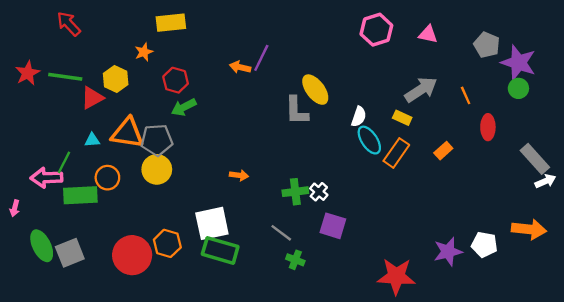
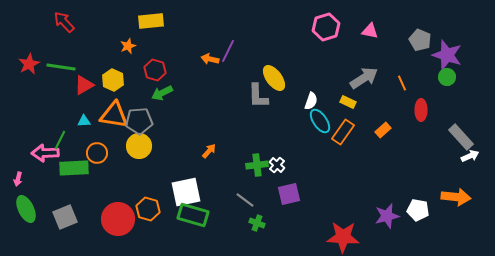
yellow hexagon: (116, 79) -> (113, 80), moved
orange arrow: (239, 175) -> (209, 151), turned -56
purple square: (333, 226) -> (289, 194), turned -30
green ellipse: (42, 246) -> (26, 209), moved

